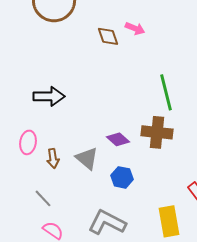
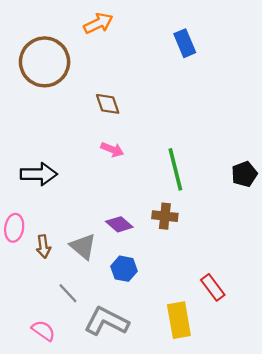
pink arrow: (135, 28) -> (112, 150), moved
brown cross: (157, 132) -> (165, 216), size x0.7
gray line: (43, 198) -> (68, 293), moved

